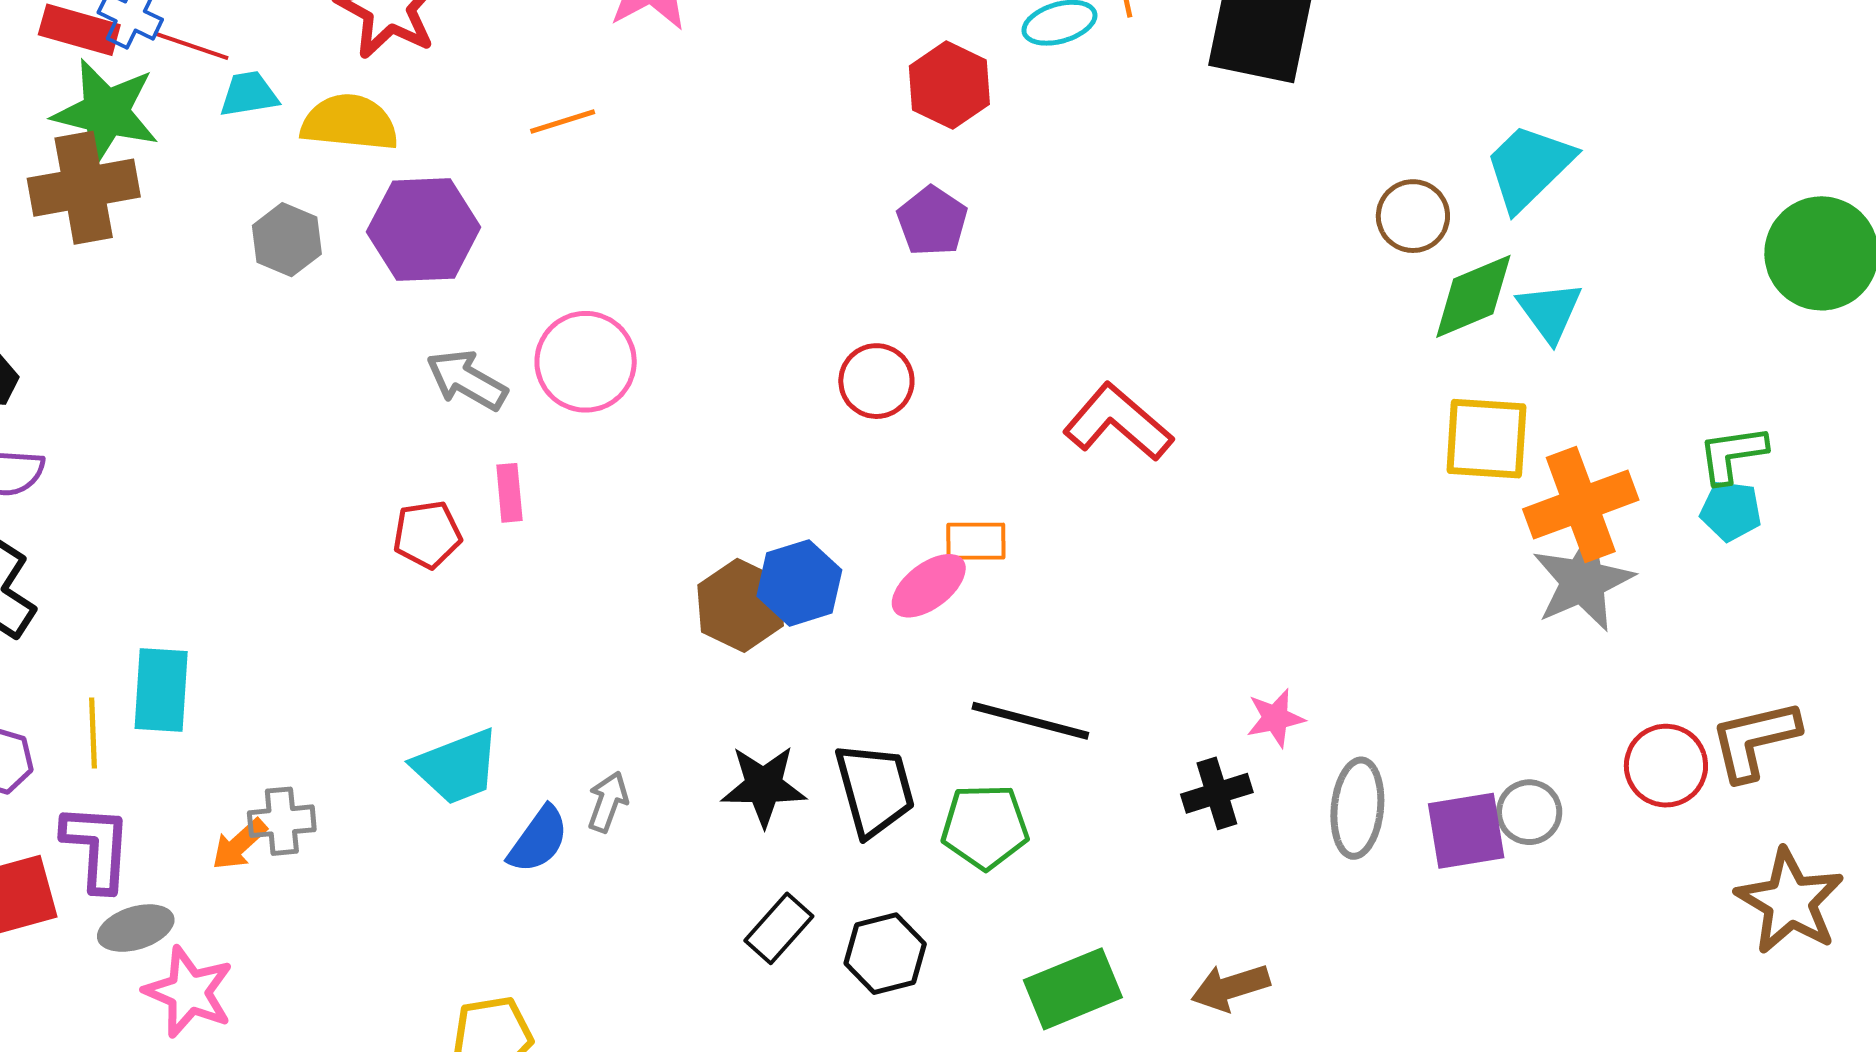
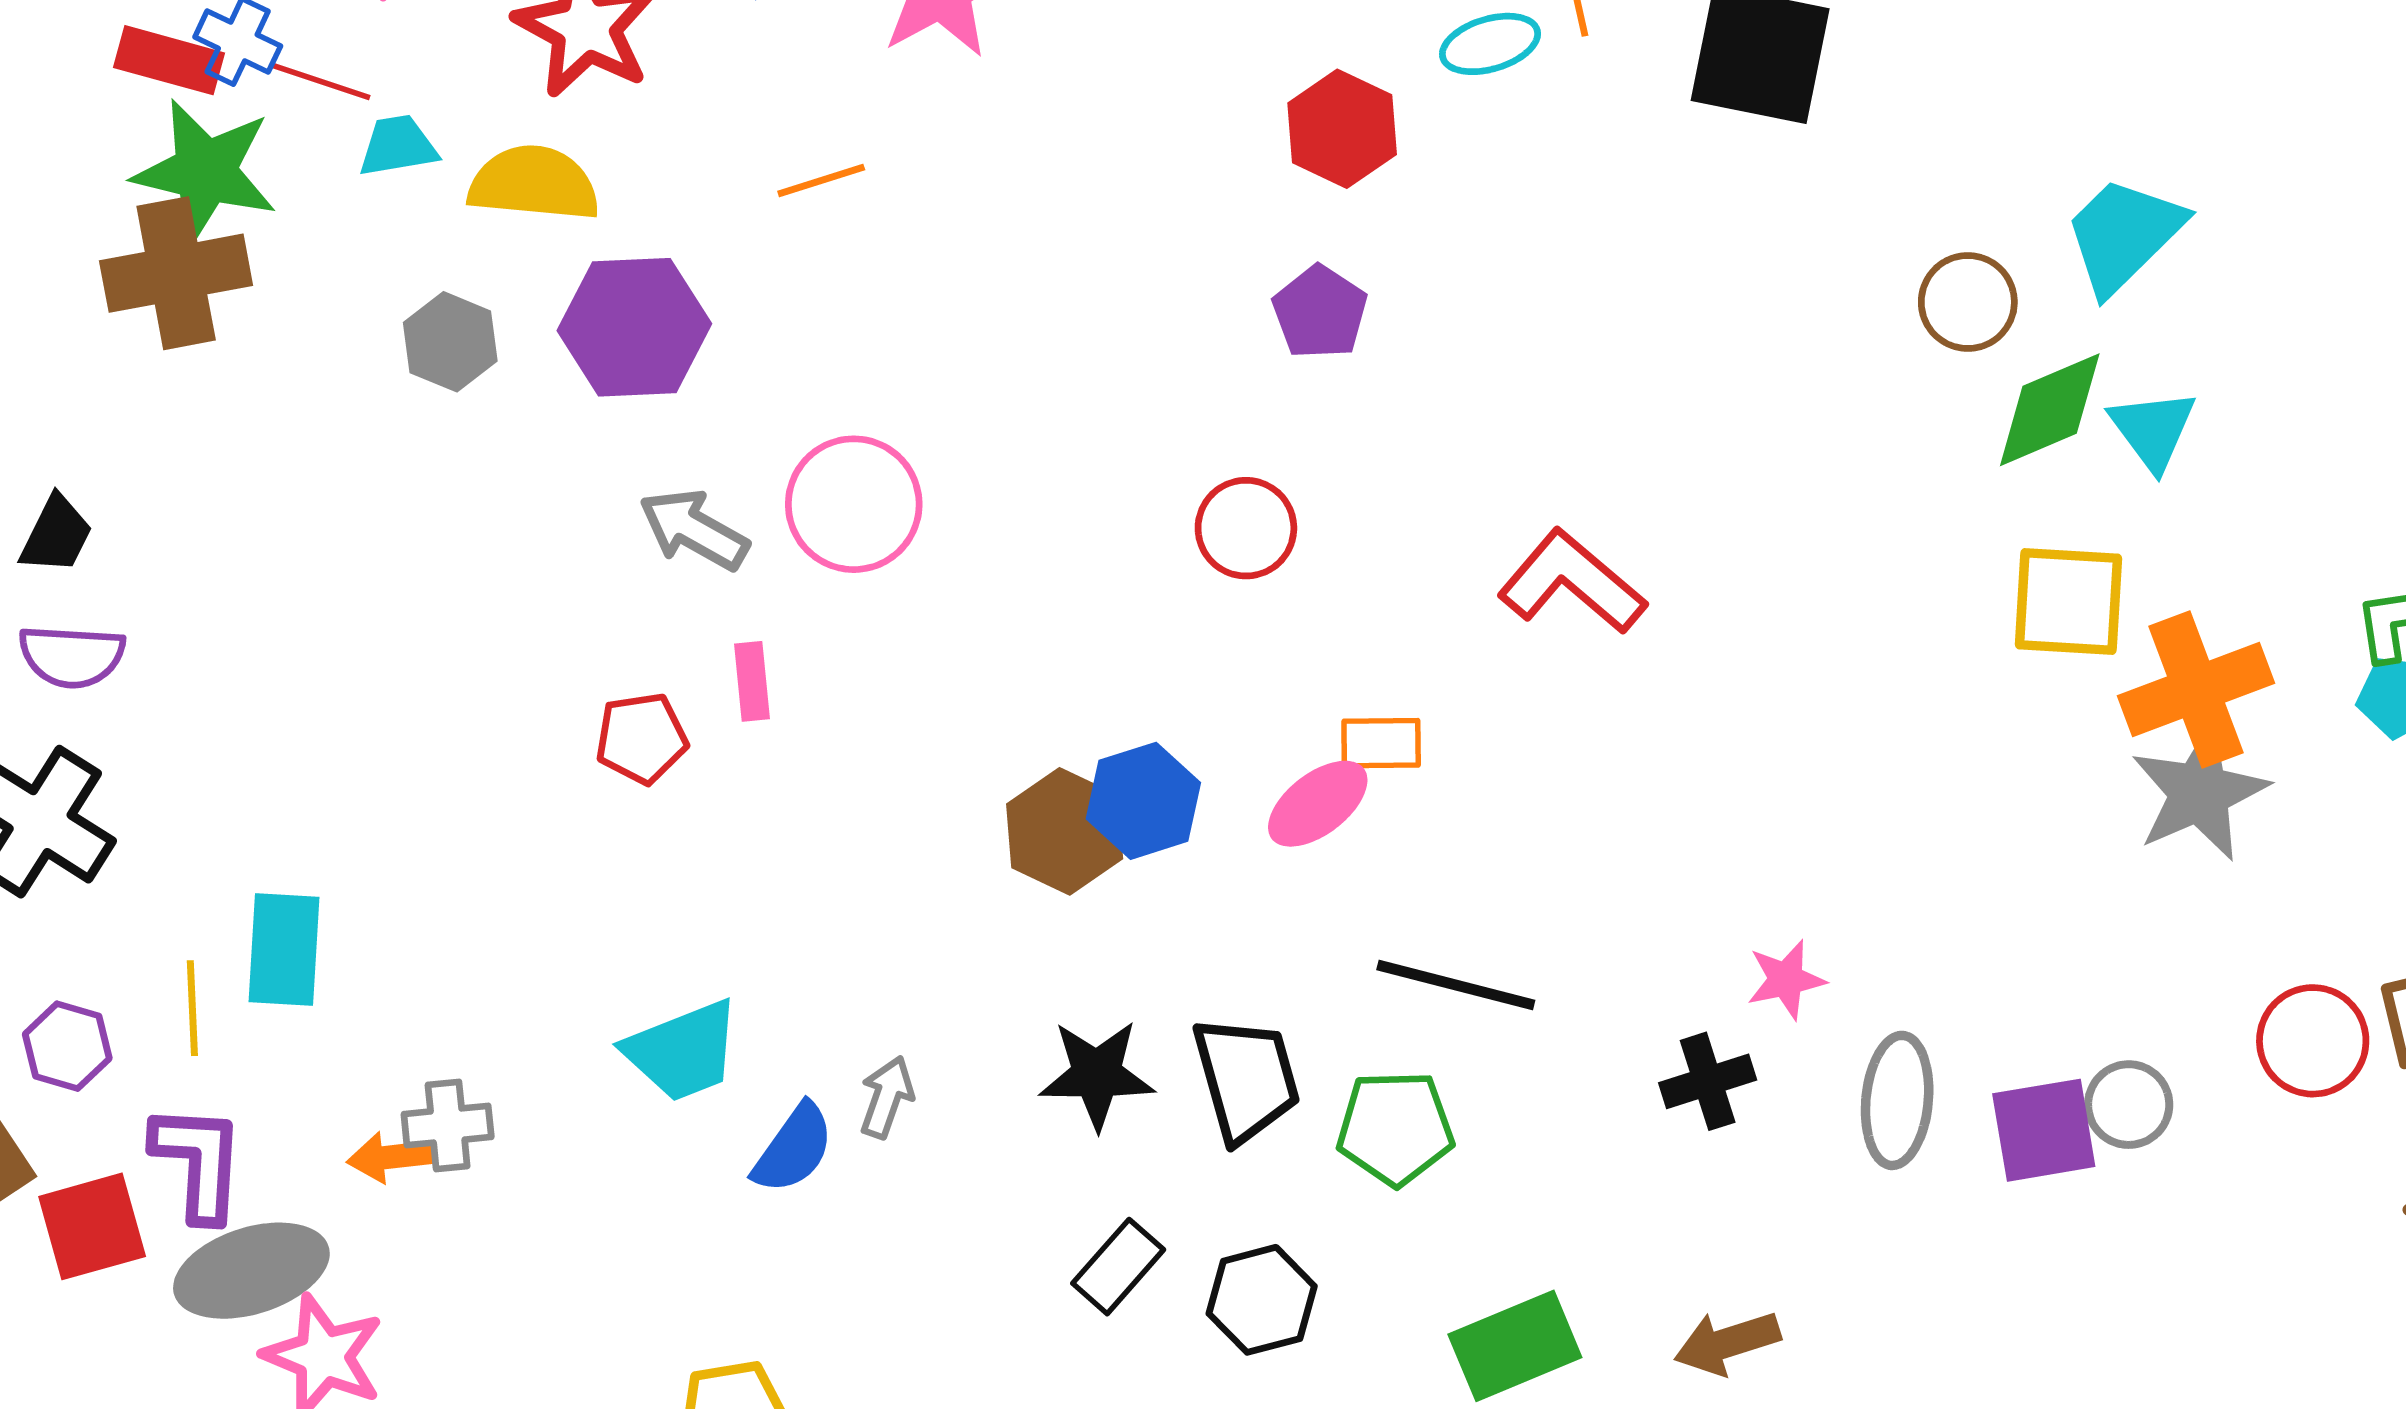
orange arrow: (239, 844) -> (390, 1157), turned 36
gray ellipse: (136, 928) -> (251, 1271), size x1.5

